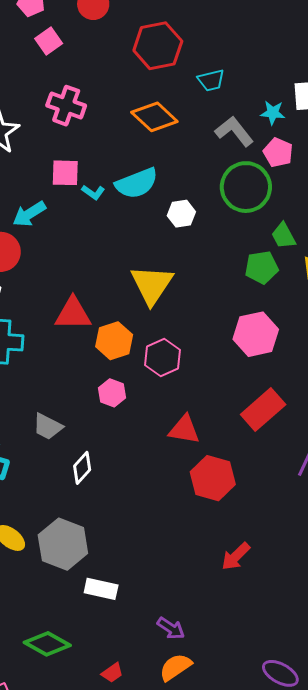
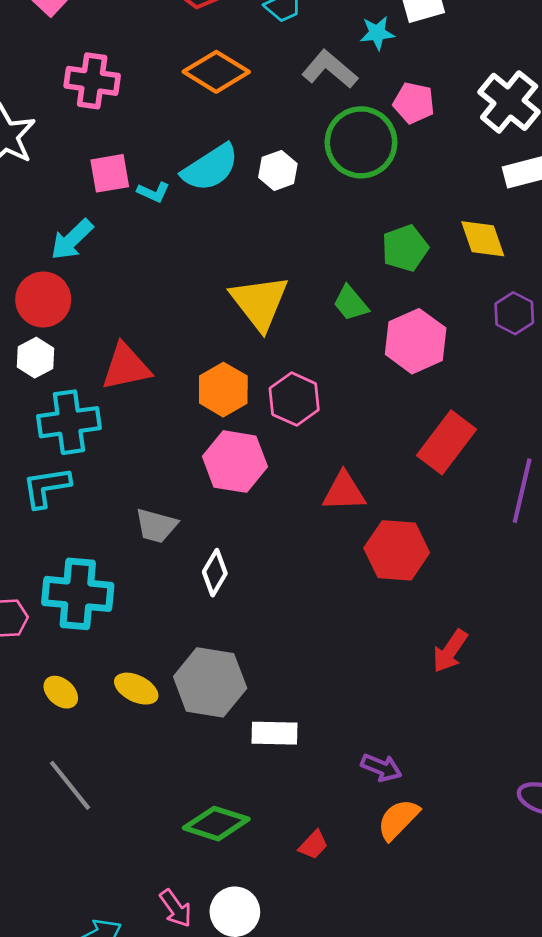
pink pentagon: (278, 153) -> (414, 103), moved
white hexagon: (181, 214) -> (278, 170), moved
green trapezoid: (283, 236) -> (351, 303), moved
red triangle: (73, 314) -> (126, 367), moved
pink hexagon: (112, 393) -> (235, 462), size x1.6

